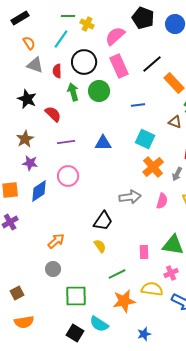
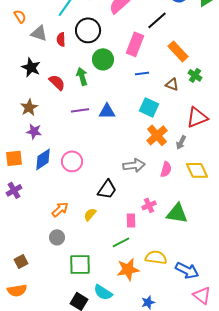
orange semicircle: (29, 43) -> (20, 16), moved
black line: (152, 64) -> (157, 20), moved
pink rectangle: (119, 66) -> (135, 44), moved, turned 45
green arrow: (73, 92) -> (82, 76), moved
brown triangle: (175, 122) -> (172, 84), moved
purple line: (66, 142) -> (80, 110), moved
pink circle: (68, 176) -> (72, 161), moved
yellow semicircle: (100, 246) -> (90, 214), moved, turned -104
pink rectangle: (144, 252) -> (131, 220), moved
pink cross: (171, 273) -> (149, 205), moved
orange semicircle: (24, 322) -> (17, 290), moved

